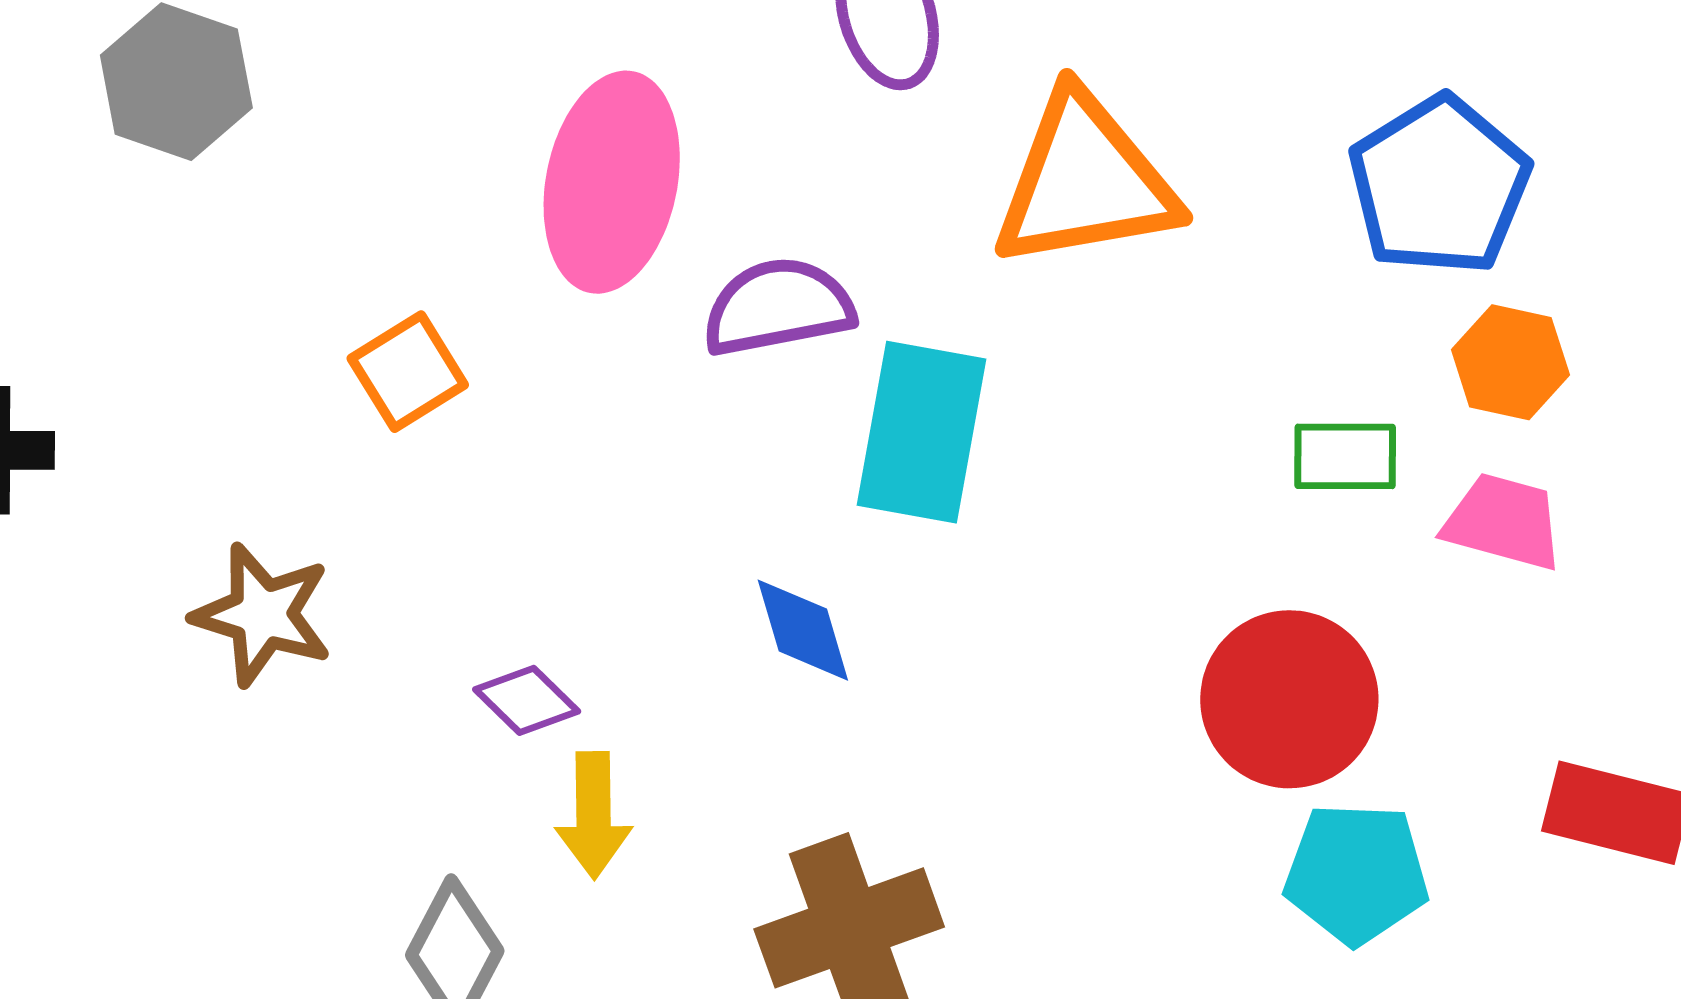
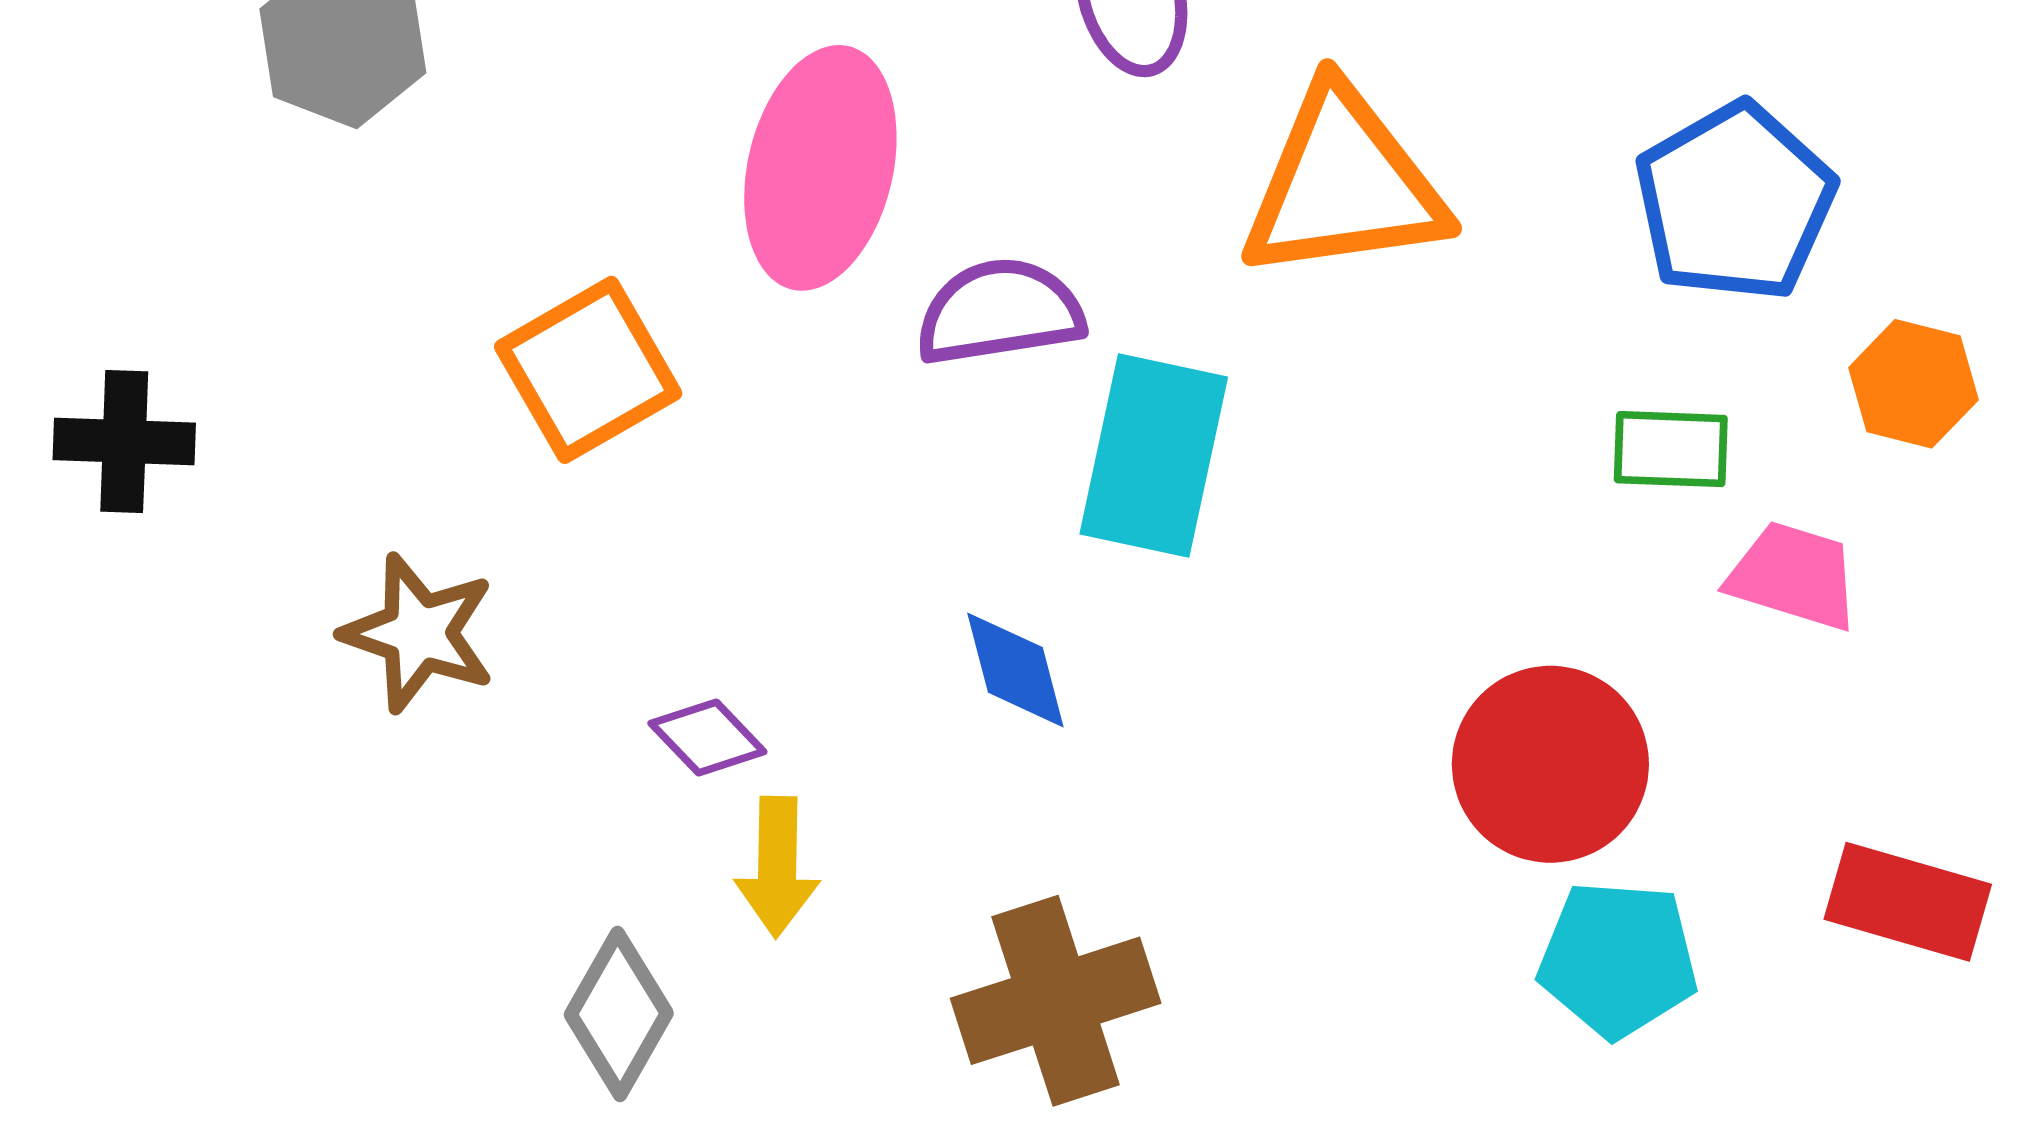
orange hexagon: (1510, 362) -> (1913, 384), moved
orange square: (408, 372) -> (588, 370), size x1.4
green rectangle: (1345, 456) -> (1671, 449), moved

